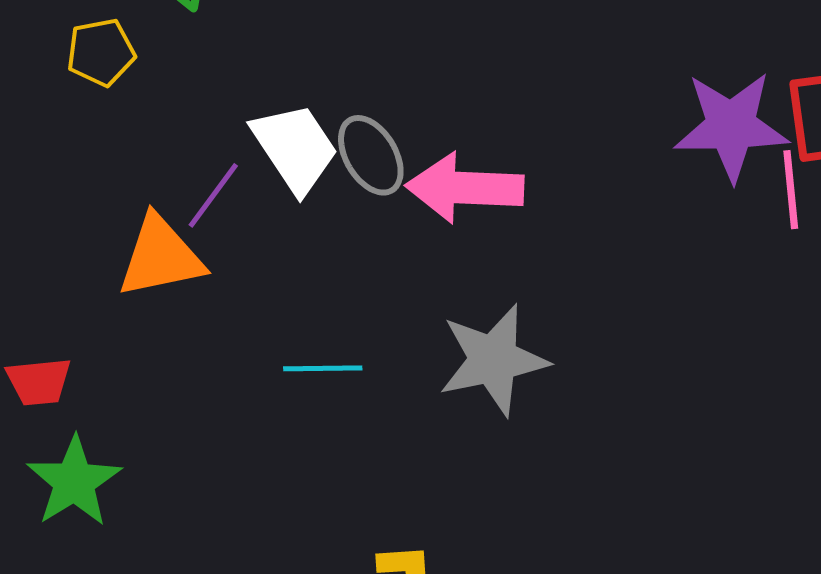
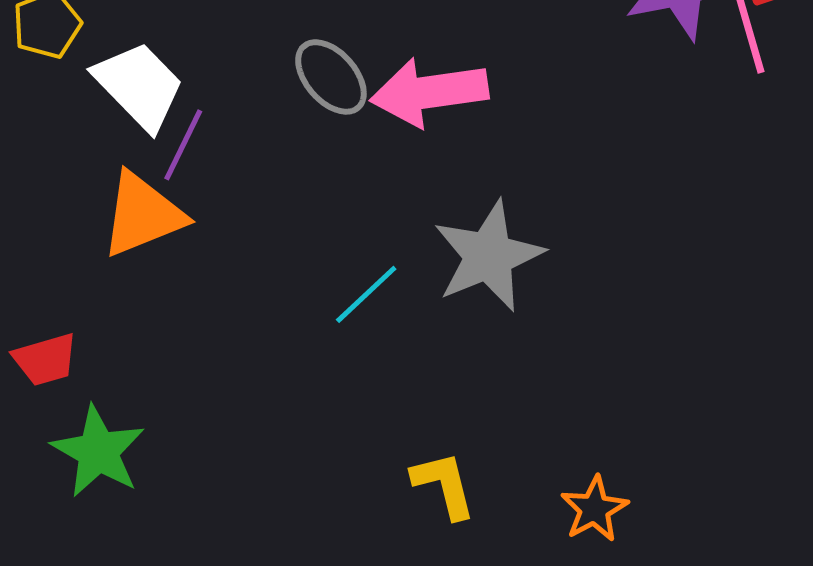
white trapezoid: (295, 148) -> (139, 86), moved
cyan line: (323, 368) -> (366, 294), moved, turned -32

